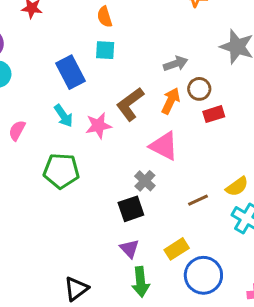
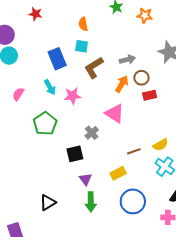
brown L-shape: (130, 104) -> (94, 68), moved
green pentagon: (61, 171) -> (45, 124), turned 30
gray cross: (145, 181) -> (92, 133), moved
black square: (131, 209) -> (75, 154), moved
yellow rectangle: (177, 249) -> (118, 173), moved

